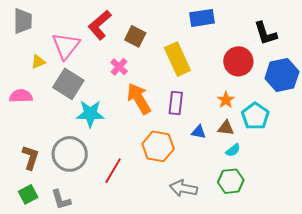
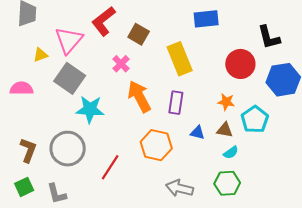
orange star: (226, 100) -> (226, 102), turned -30

